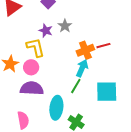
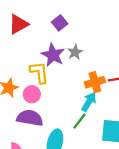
purple star: (46, 31) -> (53, 55), size x1.5

